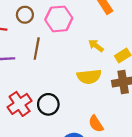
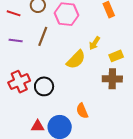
yellow arrow: (96, 46) -> (95, 43), turned -104
yellow semicircle: (89, 77) -> (76, 60), moved, turned -50

